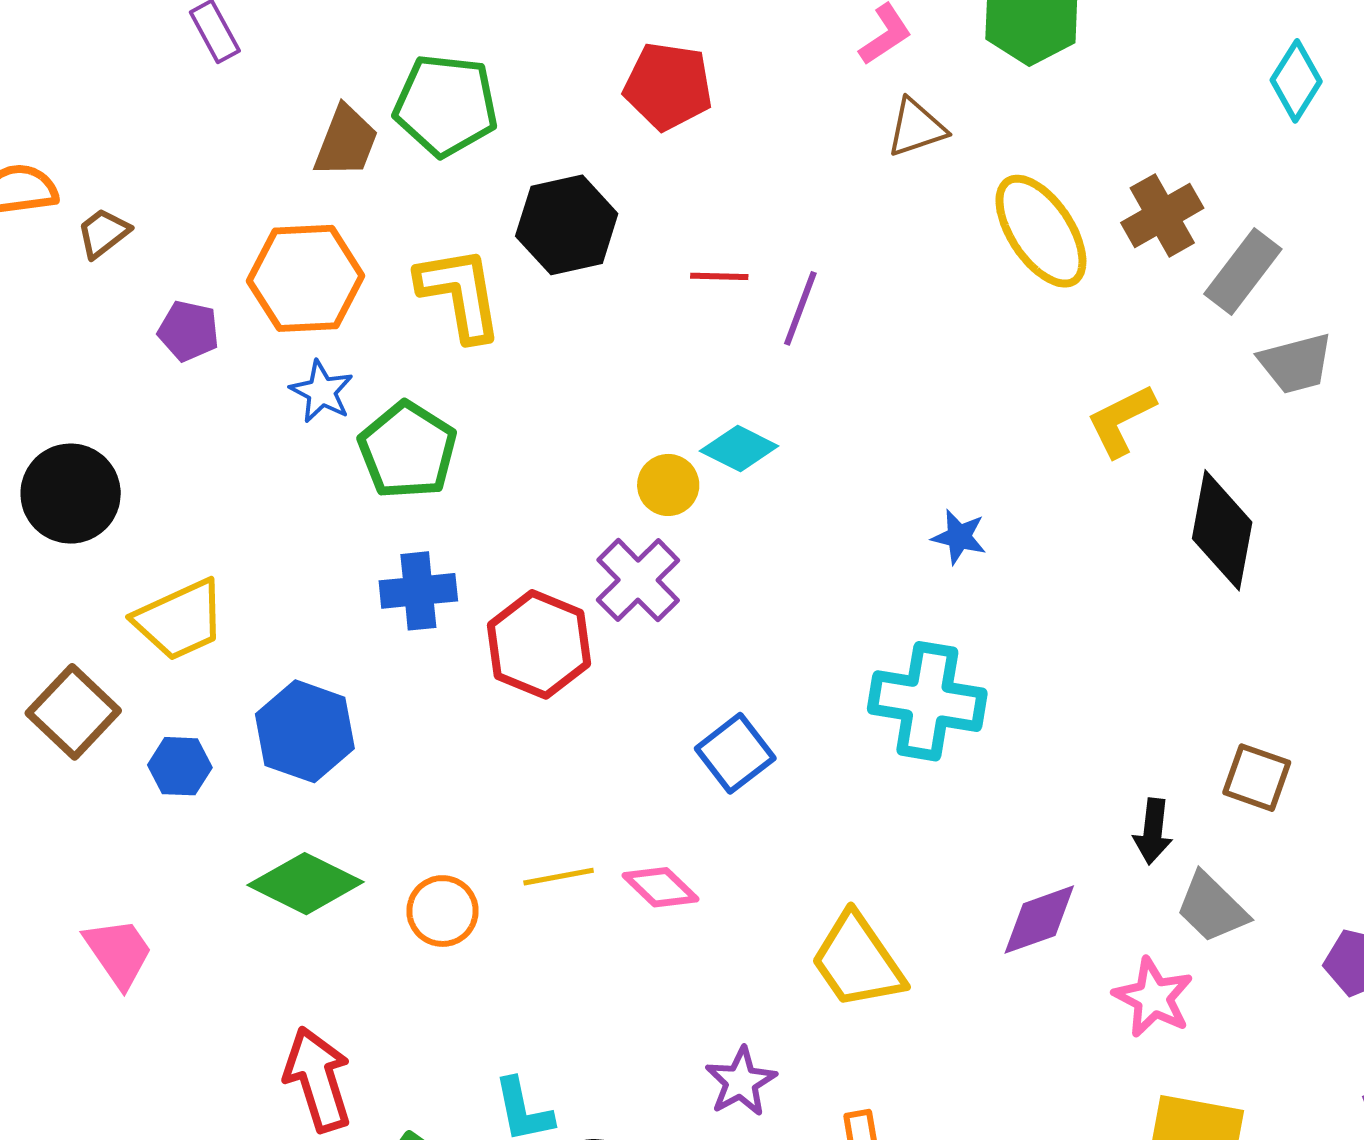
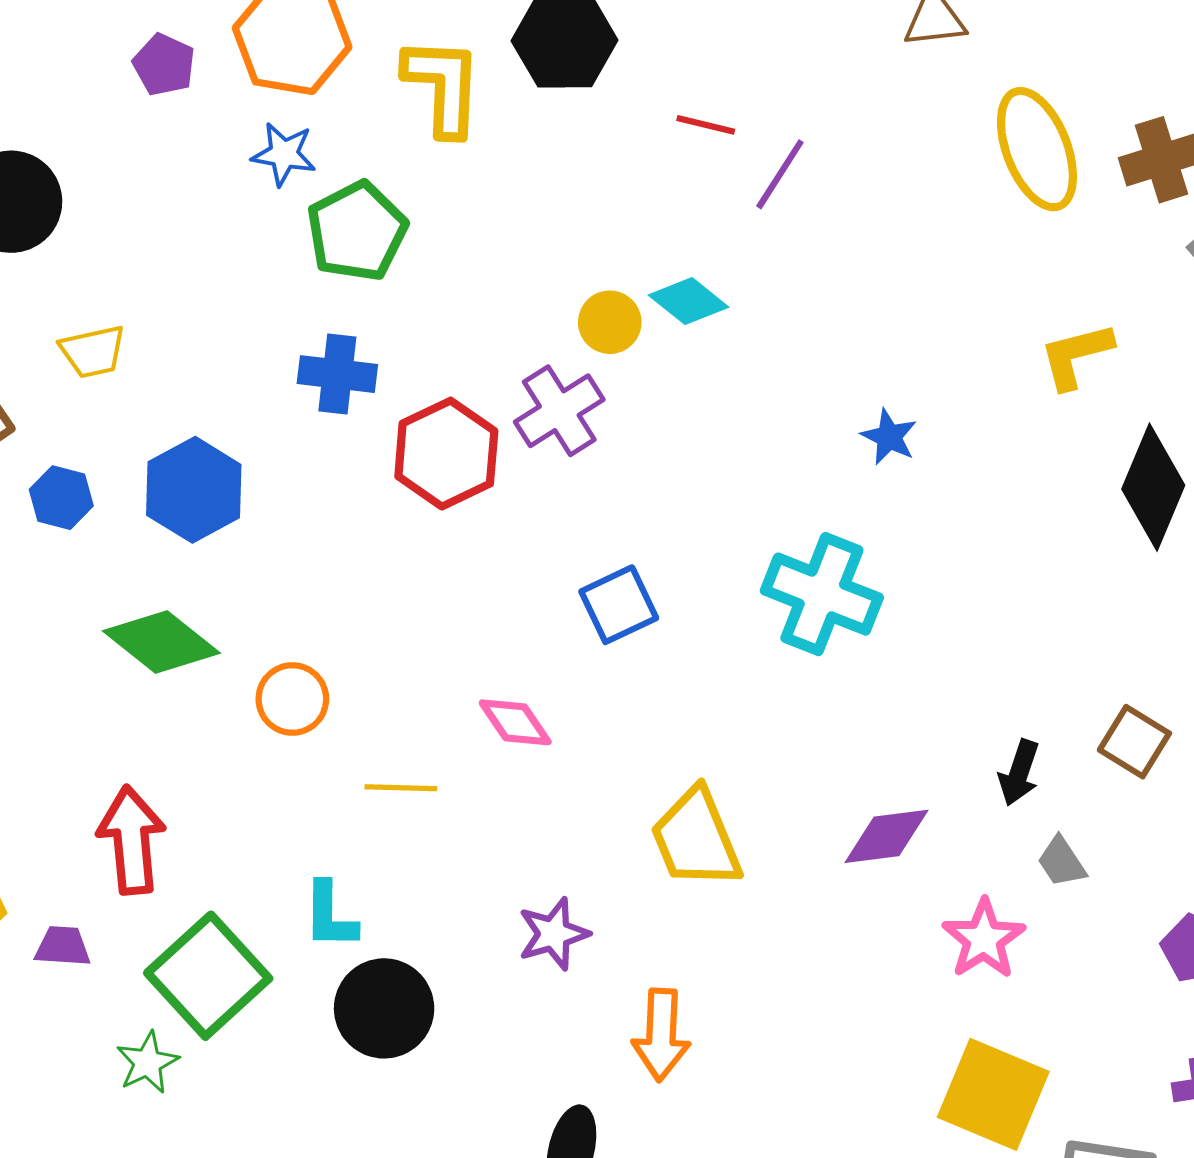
blue star: (322, 392) -> (284, 154), turned -30
yellow trapezoid: (180, 620) -> (93, 352), size x0.7
yellow line: (559, 877) -> (401, 788), moved
gray trapezoid: (1212, 908) -> (1061, 862), size x0.7

